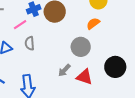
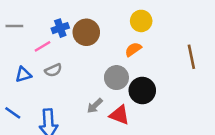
gray semicircle: (30, 43) -> (53, 70), turned -112
black circle: (115, 67) -> (142, 90), moved

